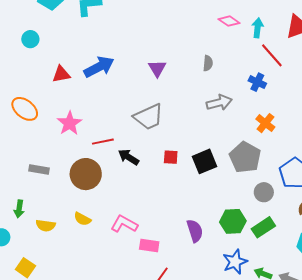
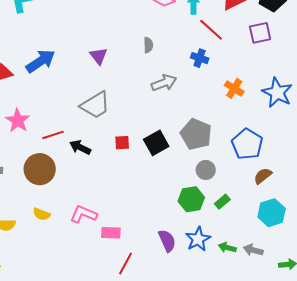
orange cross: (265, 123) -> (234, 88), moved
gray circle: (264, 192) -> (206, 170), moved
green rectangle: (263, 227) -> (222, 202), size x0.7
purple semicircle: (195, 231) -> (167, 241), moved

